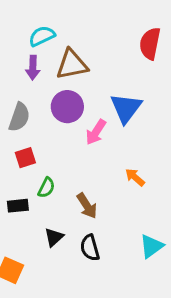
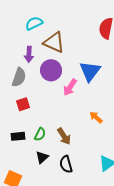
brown triangle: (72, 65) -> (54, 42), turned 35
purple arrow: (33, 68) -> (29, 54), moved
green semicircle: (46, 188) -> (40, 134), moved

